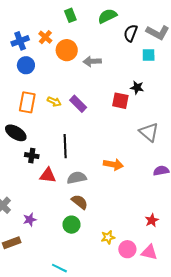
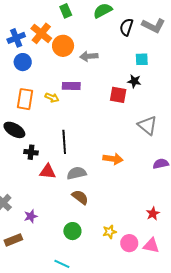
orange cross: (45, 37) -> (41, 33), size x1.5
cyan square: (149, 55) -> (142, 59), moved
purple rectangle: (78, 104) -> (71, 86), moved, turned -42
green circle: (72, 225) -> (72, 231), moved

